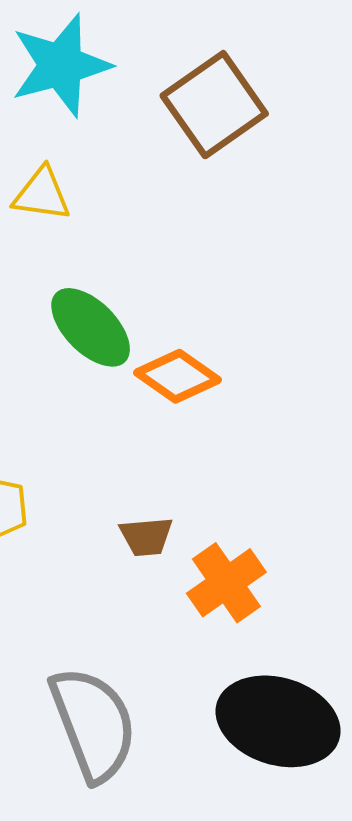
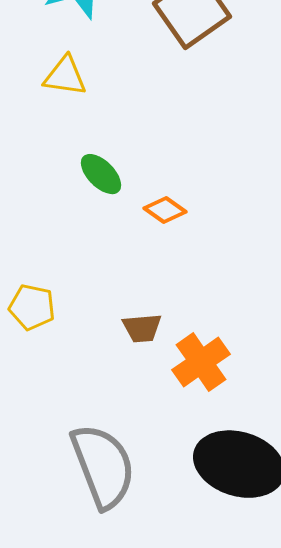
green ellipse: (91, 327) -> (101, 174), size x0.7
orange diamond: (178, 376) -> (165, 210), size x0.7

